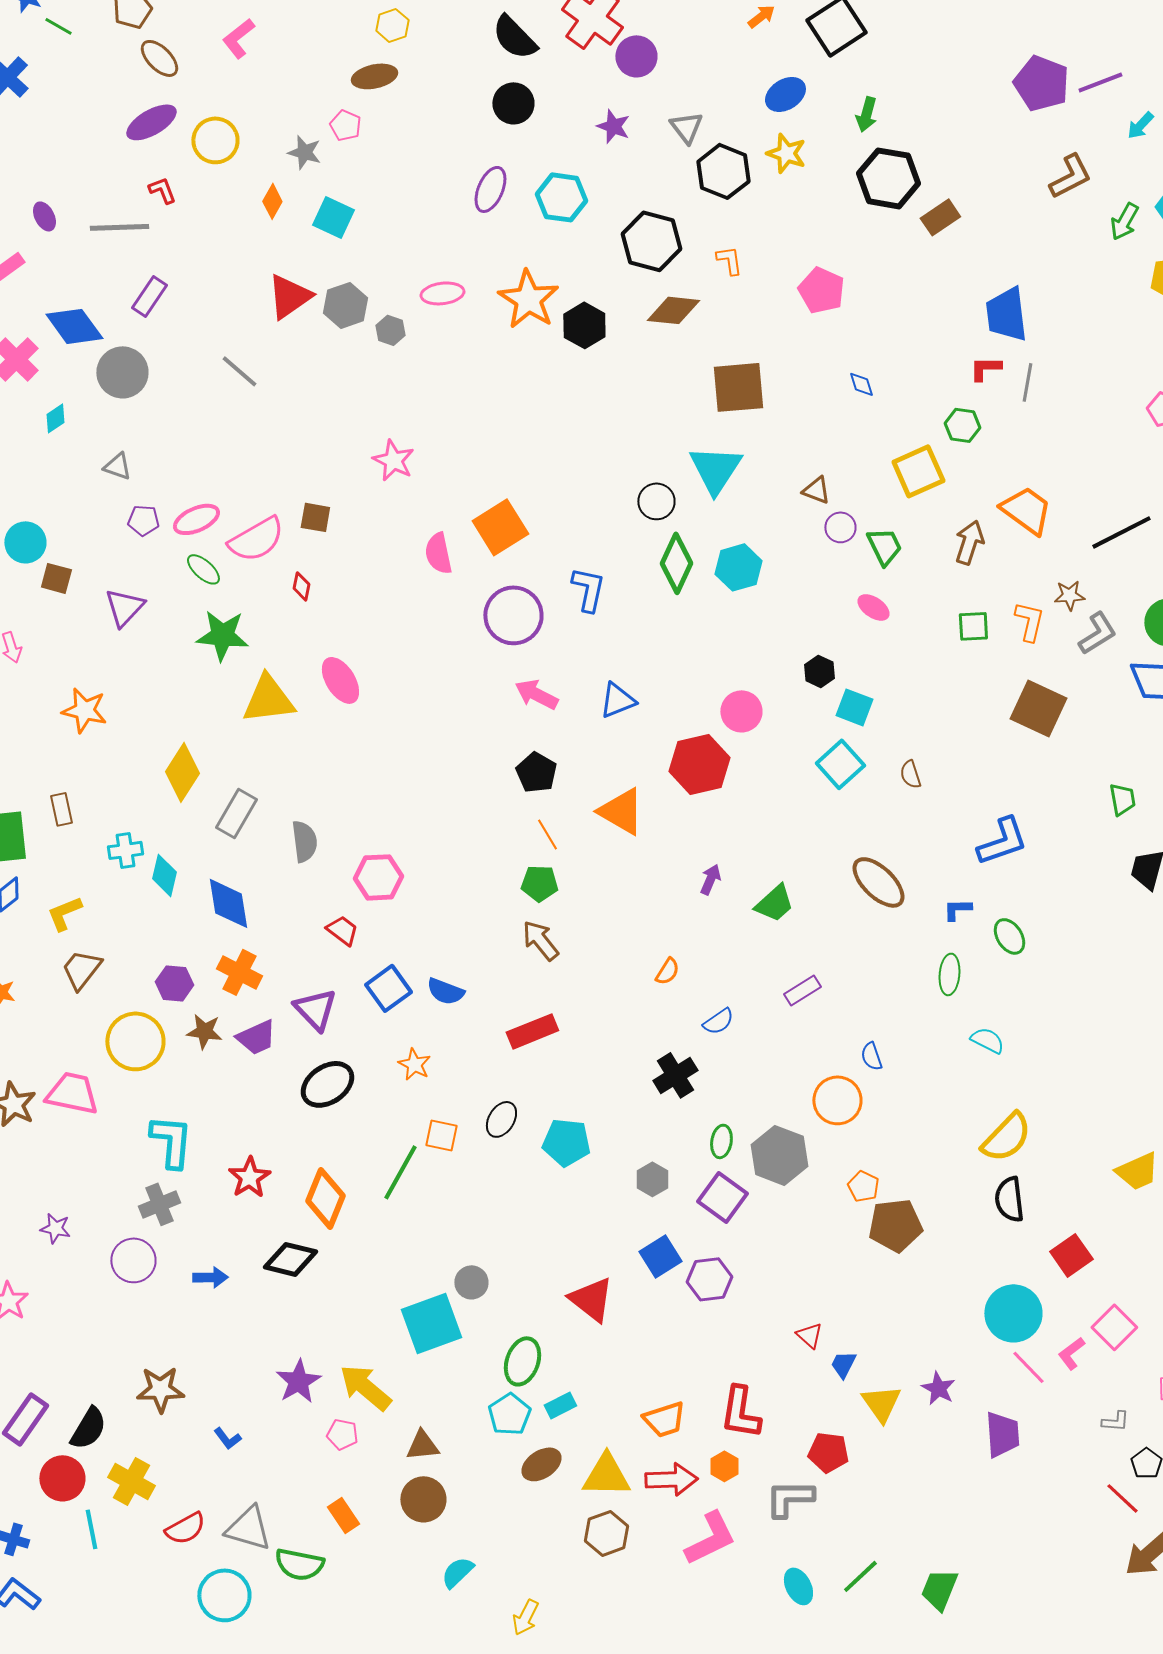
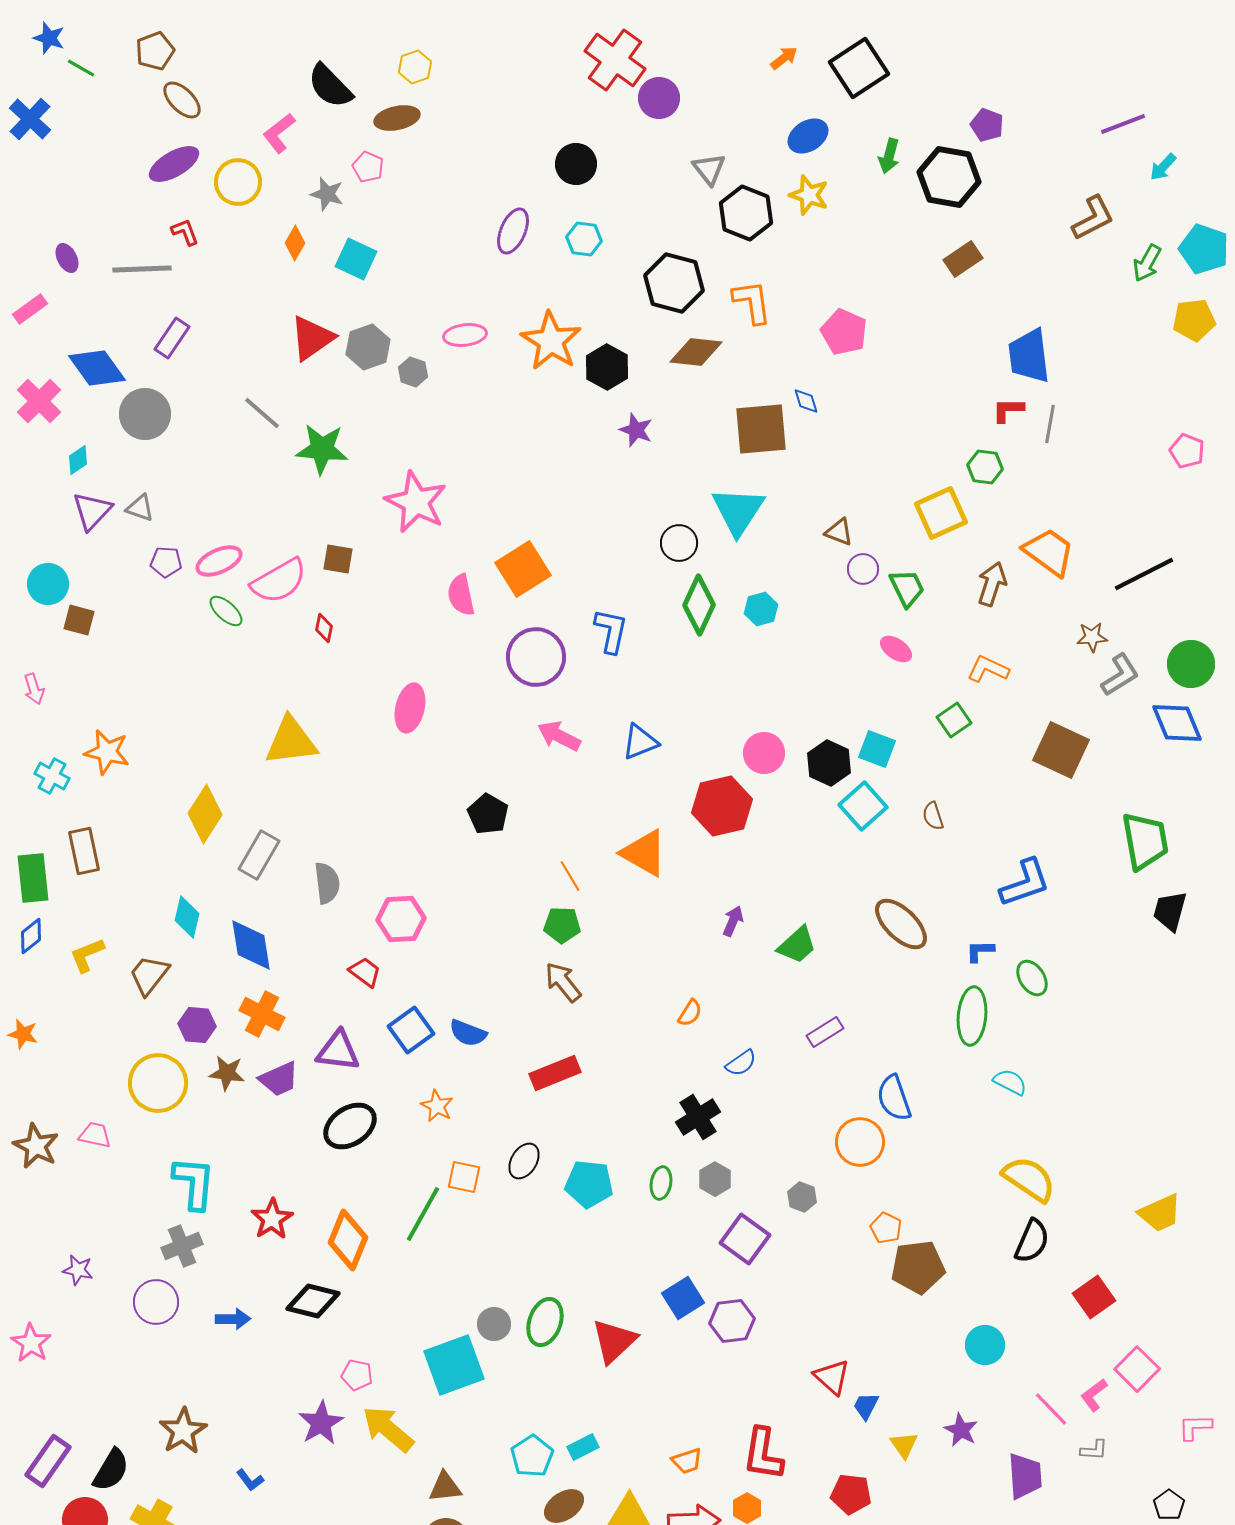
black semicircle: (514, 37) -> (330, 86), moved
pink L-shape: (238, 38) -> (279, 133), moved
purple pentagon: (1041, 83) -> (987, 125), moved, size x0.6
black circle: (513, 103) -> (576, 164), moved
purple star: (613, 126) -> (636, 430), moved
black hexagon: (888, 178) -> (949, 177), moved
cyan hexagon: (561, 197) -> (584, 239), size x0.7
orange L-shape: (729, 260) -> (752, 302), size x1.5
blue diamond: (861, 384) -> (806, 401), moved
pink star: (393, 460) -> (416, 502), size x1.5
cyan hexagon: (738, 567) -> (761, 609), size x0.7
purple triangle: (124, 607) -> (92, 511), moved
orange L-shape: (1029, 621) -> (988, 669), moved, turned -78
green square: (973, 626) -> (954, 720), moved, turned -32
green star: (222, 635) -> (322, 449), moved
black hexagon: (819, 671) -> (829, 763), moved, size x1.4
pink ellipse: (340, 680) -> (410, 708), moved, turned 45
black pentagon: (536, 772) -> (488, 814), moved
green trapezoid: (1122, 799) -> (1145, 841), size x1.8
brown rectangle: (61, 809) -> (84, 851), size x1.4
cyan cross: (125, 850) -> (52, 776), moved, turned 36
brown trapezoid: (81, 969) -> (149, 975), moved
green ellipse: (949, 974) -> (972, 1016), size x1.4
purple triangle: (315, 1009) -> (338, 1051), turned -39
blue semicircle: (871, 1056) -> (894, 1098), size x1.6
pink trapezoid: (72, 1093) -> (95, 1135), size x0.6
yellow semicircle: (1006, 1137) -> (1029, 1179), turned -100
green ellipse: (721, 1141) -> (661, 1183), moved
gray hexagon: (779, 1155) -> (802, 1197), size x0.5
gray hexagon: (652, 1179) -> (715, 1179), moved
black semicircle: (1009, 1199) -> (1032, 1241), turned -150
red triangle: (591, 1299) -> (614, 1341), turned 39
cyan circle: (1013, 1313) -> (985, 1345), moved, size x0.7
red triangle: (809, 1335) -> (832, 1377), size x1.4
green ellipse: (522, 1361) -> (545, 1322), moved
brown star: (160, 1389) -> (183, 1431), turned -30
yellow triangle: (881, 1403) -> (904, 1445), size x0.7
orange trapezoid: (664, 1419) -> (687, 1461), size x0.7
gray L-shape: (1115, 1421) -> (1094, 1450), moved
pink pentagon: (342, 1434) -> (357, 1375), moved

